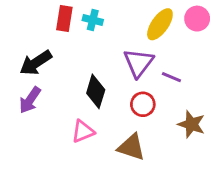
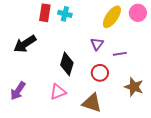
purple triangle: (139, 63) -> (97, 44), size x0.6
purple line: (171, 77) -> (120, 54), turned -32
purple arrow: (30, 100) -> (18, 91), moved

